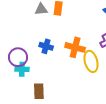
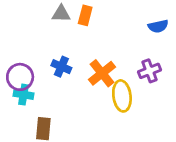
orange cross: (75, 47) -> (102, 73), turned 30

